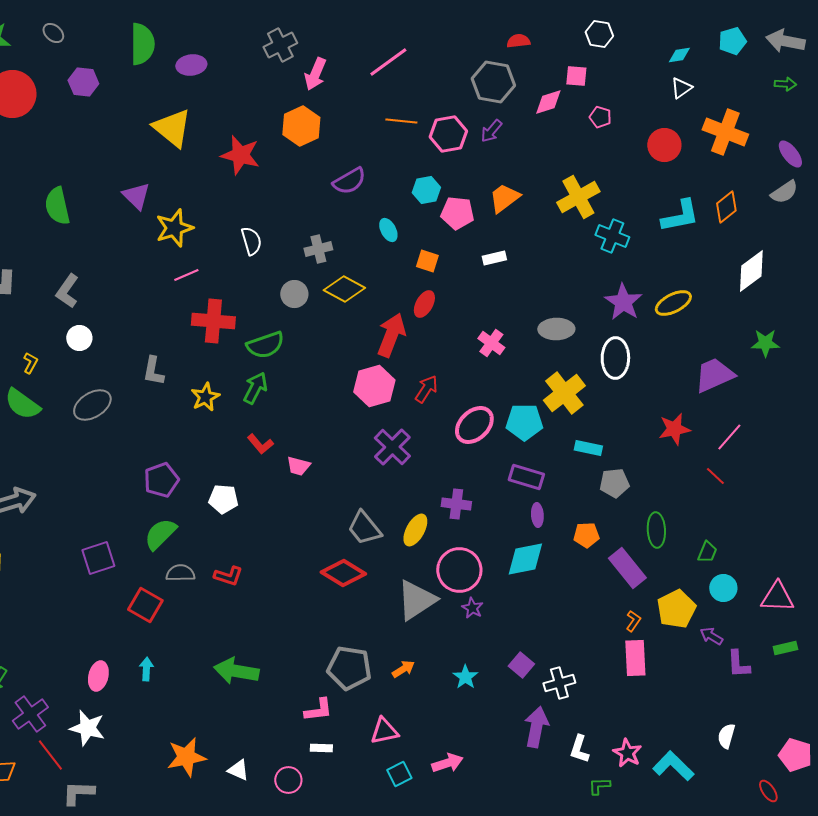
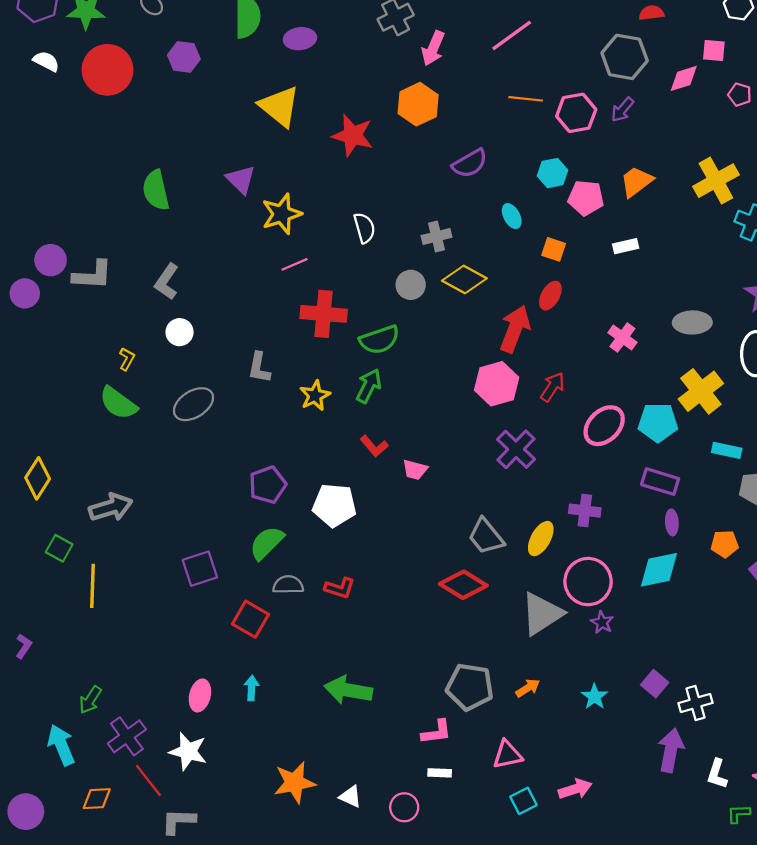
white pentagon: (223, 499) -> (334, 505), size x1.4

